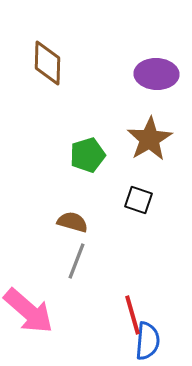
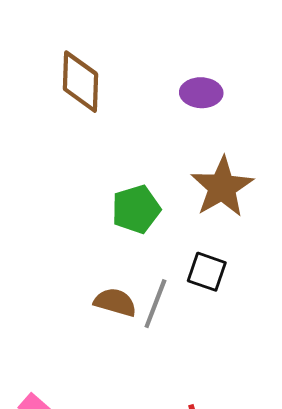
purple ellipse: (157, 74) -> (201, 93), moved, size x0.7
gray line: (77, 261) -> (155, 304), moved

